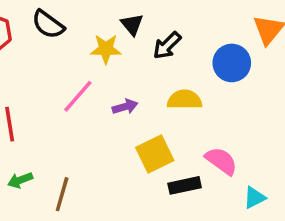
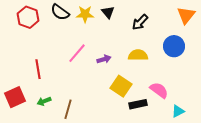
black arrow: (167, 45) -> (140, 22), moved
yellow star: (106, 49) -> (85, 14), moved
blue circle: (232, 63) -> (174, 46), moved
yellow square: (155, 154) -> (121, 86), turned -30

